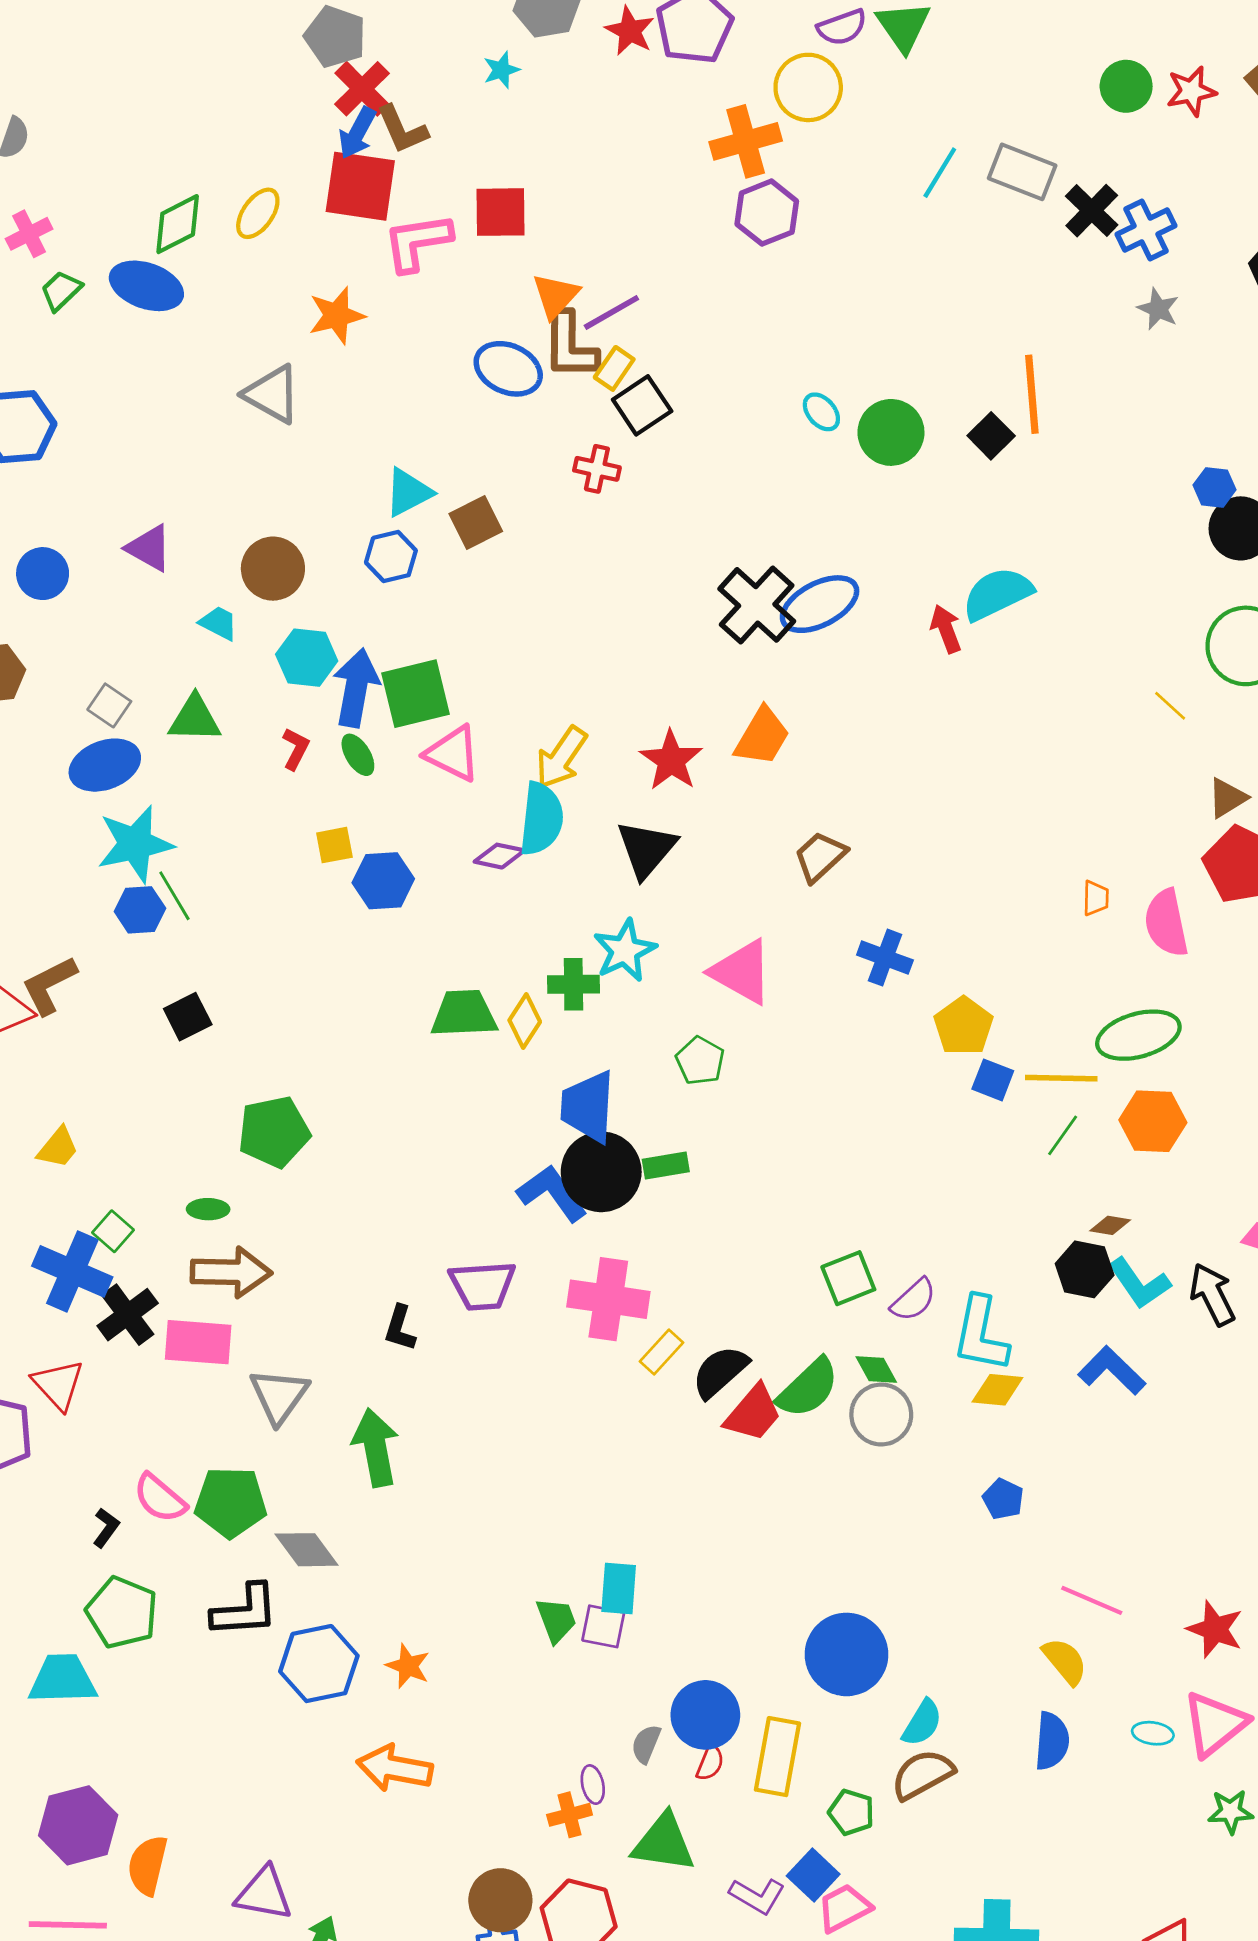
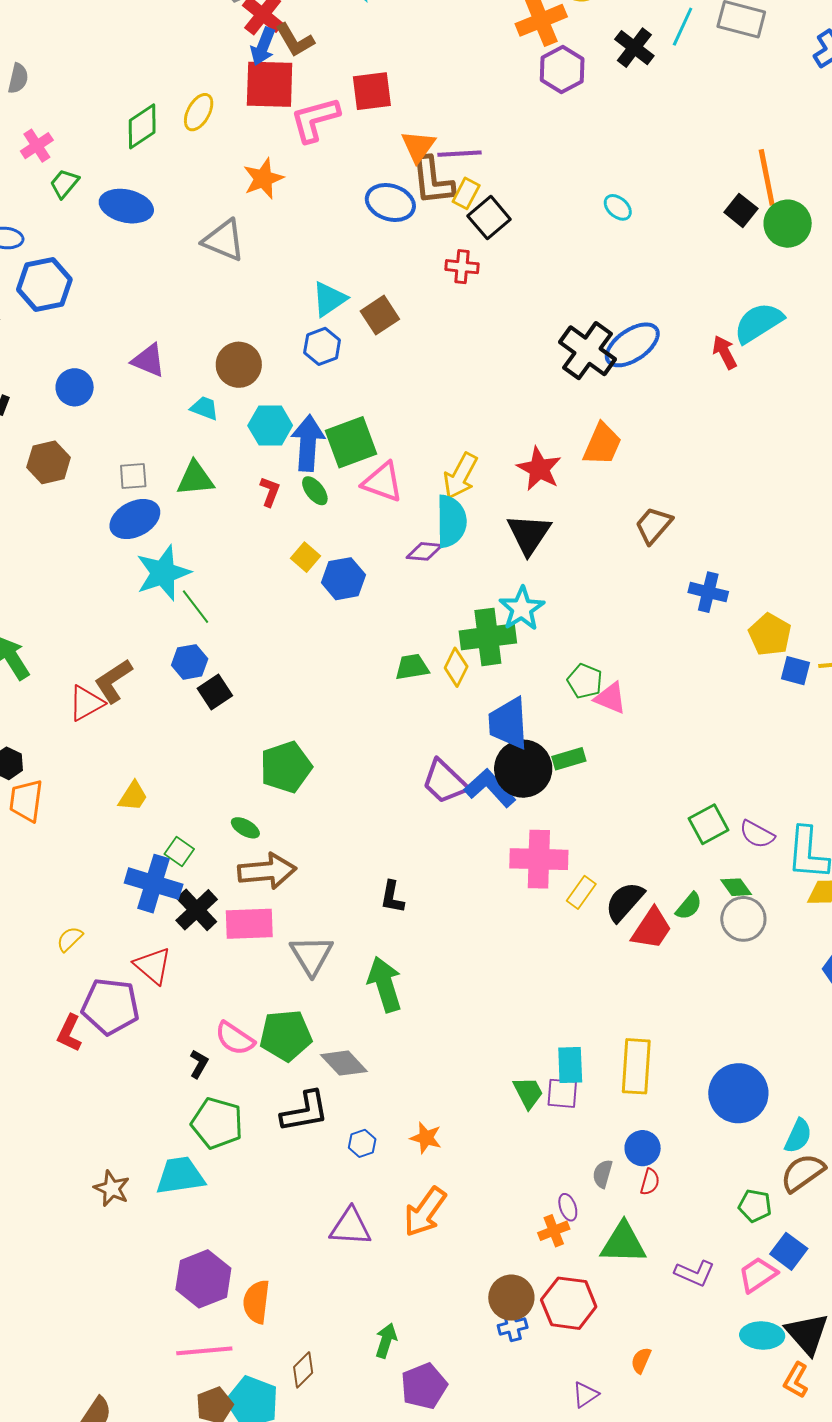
black cross: (1092, 211) -> (634, 48), moved
blue ellipse: (146, 286) -> (126, 206), moved
purple line: (611, 312) -> (459, 154), turned 33
green circle: (891, 432) -> (788, 224), moved
gray square: (109, 705) -> (133, 476), turned -32
yellow square: (334, 845) -> (306, 557), turned -32
blue hexagon: (140, 910) -> (190, 662), moved
pink triangle: (742, 972) -> (610, 698), moved, size x0.7
green cross: (573, 984) -> (488, 637), size x1.5
green trapezoid: (464, 1014) -> (412, 667), size x0.7
green ellipse: (208, 1209) -> (245, 828), turned 36
purple trapezoid: (483, 1286) -> (445, 782), moved, turned 54
purple semicircle: (914, 1300) -> (757, 834), turned 78
green semicircle: (808, 1388) -> (689, 906), size x0.6
blue hexagon: (319, 1664) -> (362, 1143), size x0.5
blue circle: (705, 1715) -> (643, 1148), size x0.7
yellow rectangle: (777, 1757) -> (636, 1066), moved
orange arrow: (395, 1768) -> (425, 1212), turned -58
blue square: (813, 1875) -> (789, 1251), moved
purple triangle: (264, 1894) -> (350, 1227), moved

